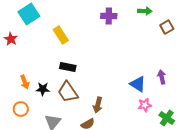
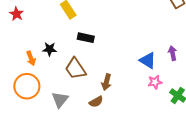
black rectangle: (68, 67) -> (86, 38), moved
black star: (43, 89) -> (50, 49), moved
orange circle: (21, 109) -> (27, 86), size x1.6

